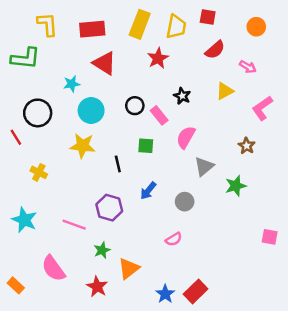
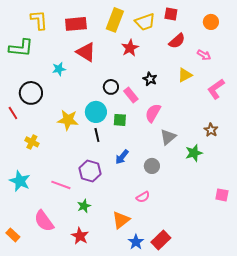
yellow trapezoid: (176, 27) -> (145, 22), turned 60
cyan circle: (91, 111) -> (96, 112), moved
brown star: (247, 146) -> (211, 130), moved
orange triangle: (129, 268) -> (121, 220), moved

